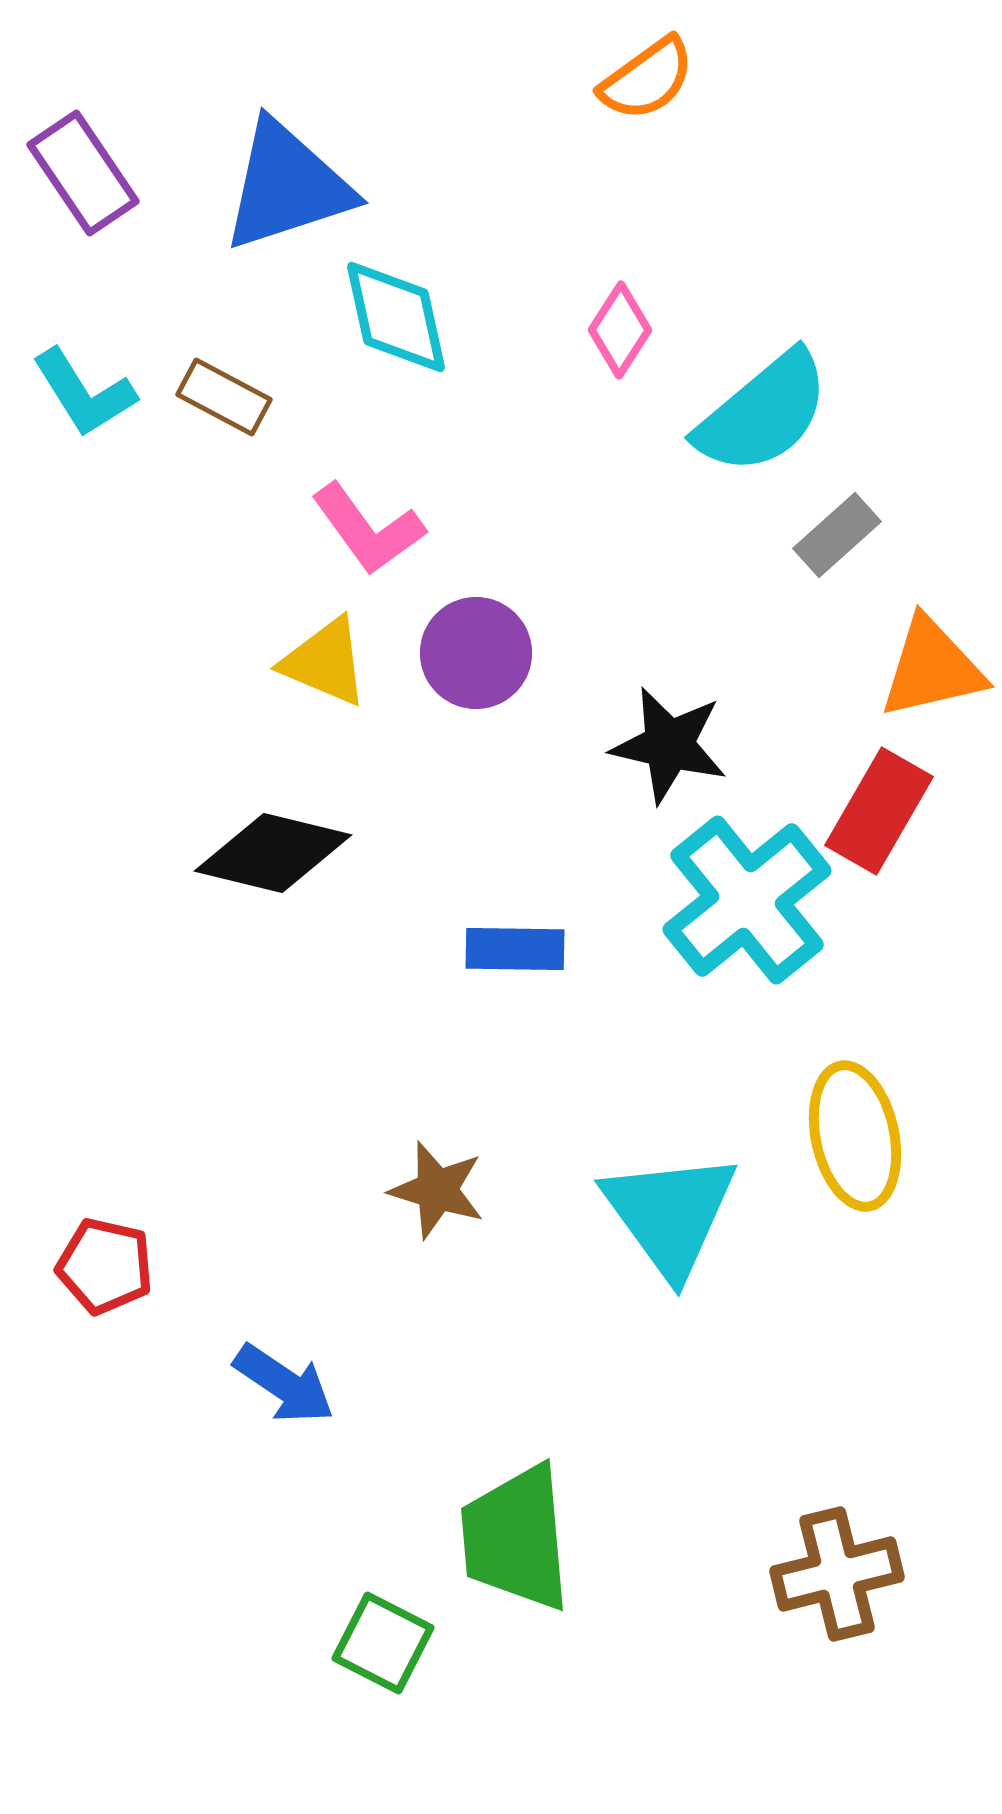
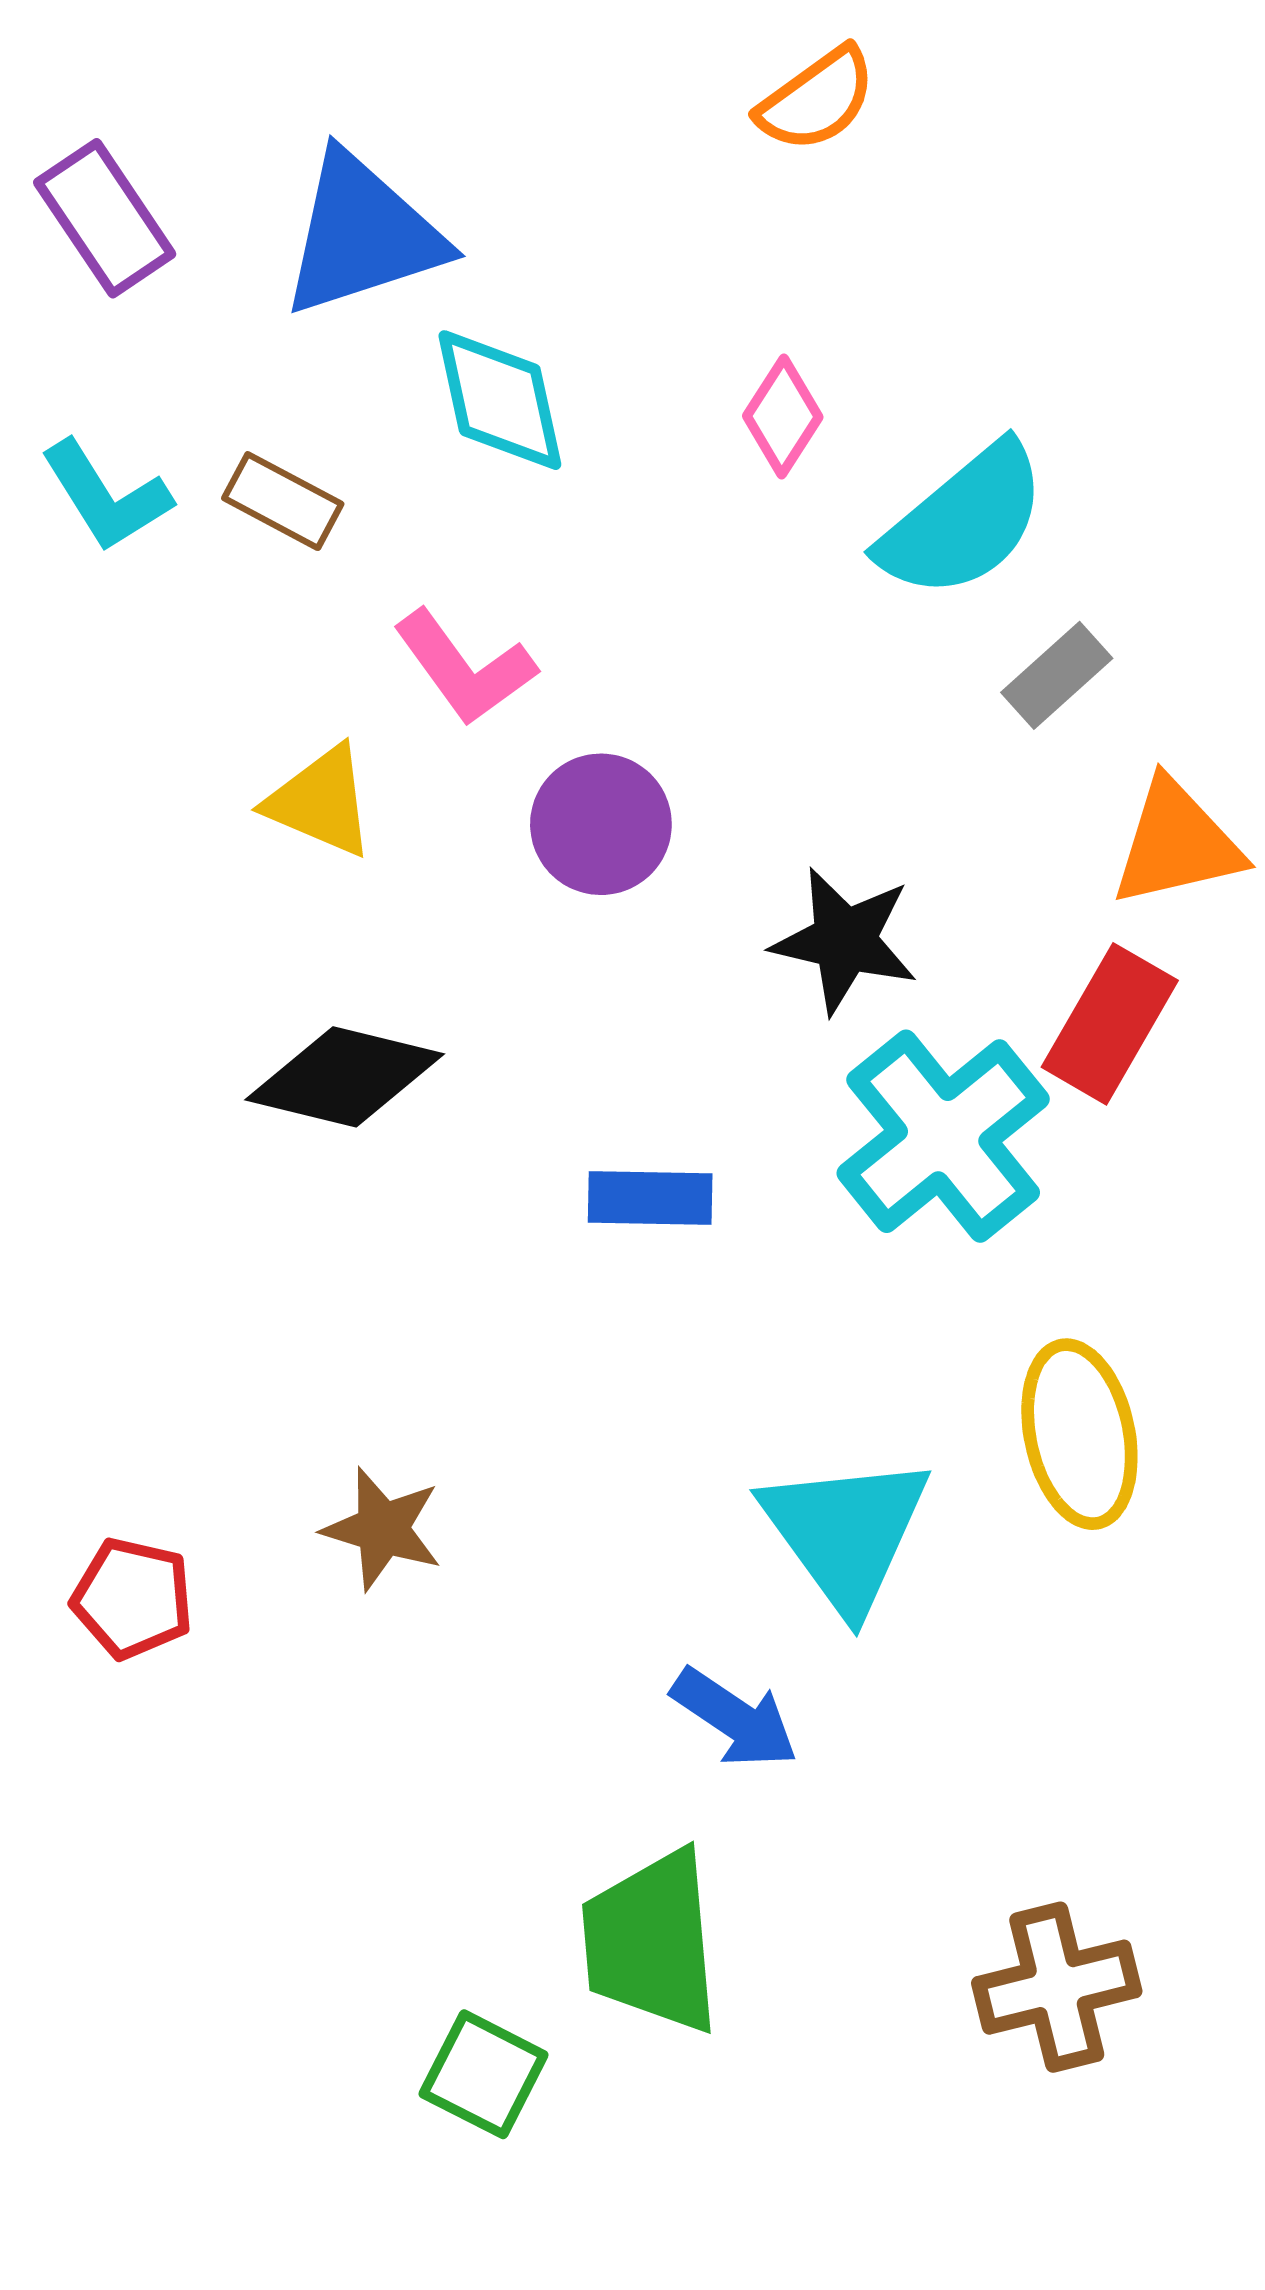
yellow triangle: (325, 662) -> (321, 802), moved
brown star: (437, 1190) -> (383, 1529), moved
blue arrow: (284, 1384) -> (735, 1718), moved

